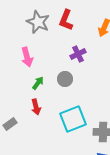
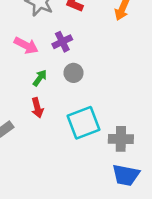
purple cross: (78, 54) -> (62, 42), moved
pink arrow: (27, 57) -> (26, 45), turned -48

